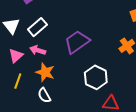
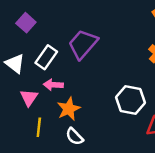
purple trapezoid: (77, 42) -> (83, 44), moved
orange star: (45, 72) -> (69, 109), turned -30

